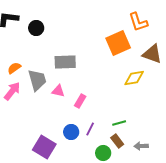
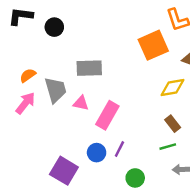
pink rectangle: (80, 101) -> (107, 115), size x1.6
green line: (119, 123) -> (168, 147), moved
brown rectangle: (117, 141) -> (173, 124), moved

